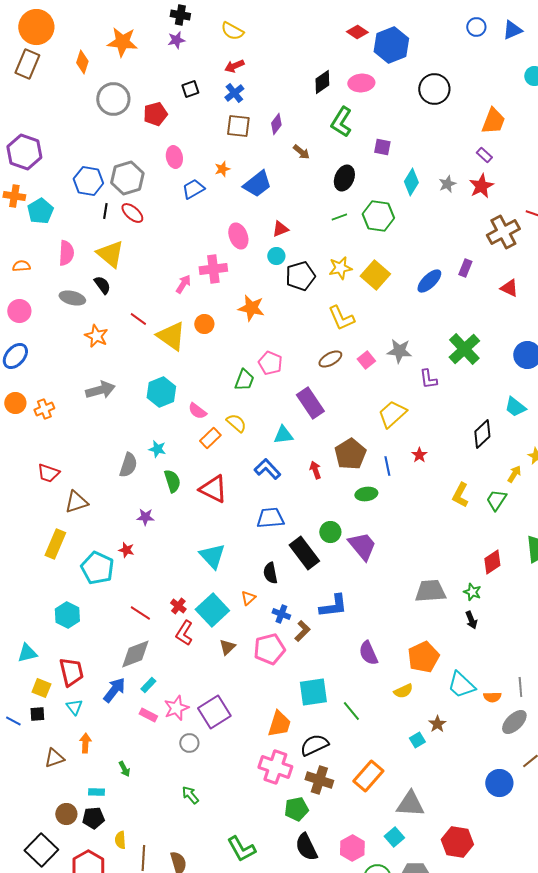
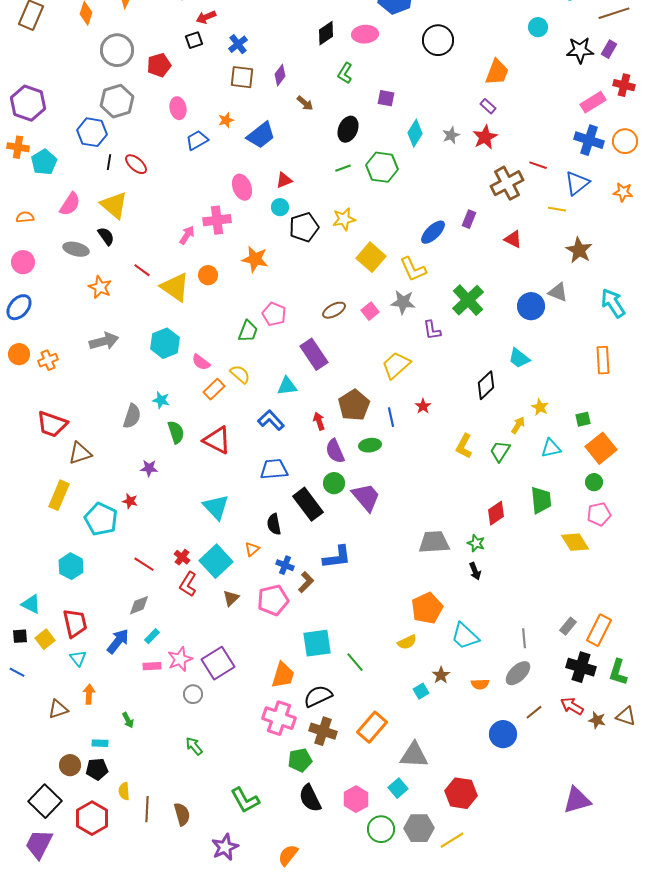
red arrow: (234, 66) -> (206, 17), moved
green L-shape: (341, 122) -> (345, 73), size x0.7
gray hexagon: (127, 178) -> (117, 101), moved
pink semicircle: (66, 253) -> (70, 204), turned 30
yellow square: (375, 275) -> (371, 257), moved
yellow L-shape: (341, 318) -> (413, 269), moved
red trapezoid: (48, 473) -> (52, 424), size x1.4
cyan triangle: (27, 653) -> (31, 604), turned 40
purple semicircle: (368, 653) -> (335, 451), moved
gray diamond: (135, 654) -> (139, 605), size x0.7
yellow square: (41, 688) -> (45, 639), turned 30
orange semicircle: (492, 697) -> (480, 684), moved
black square: (37, 714) -> (20, 636), moved
pink rectangle: (148, 715) -> (152, 666), turned -30

